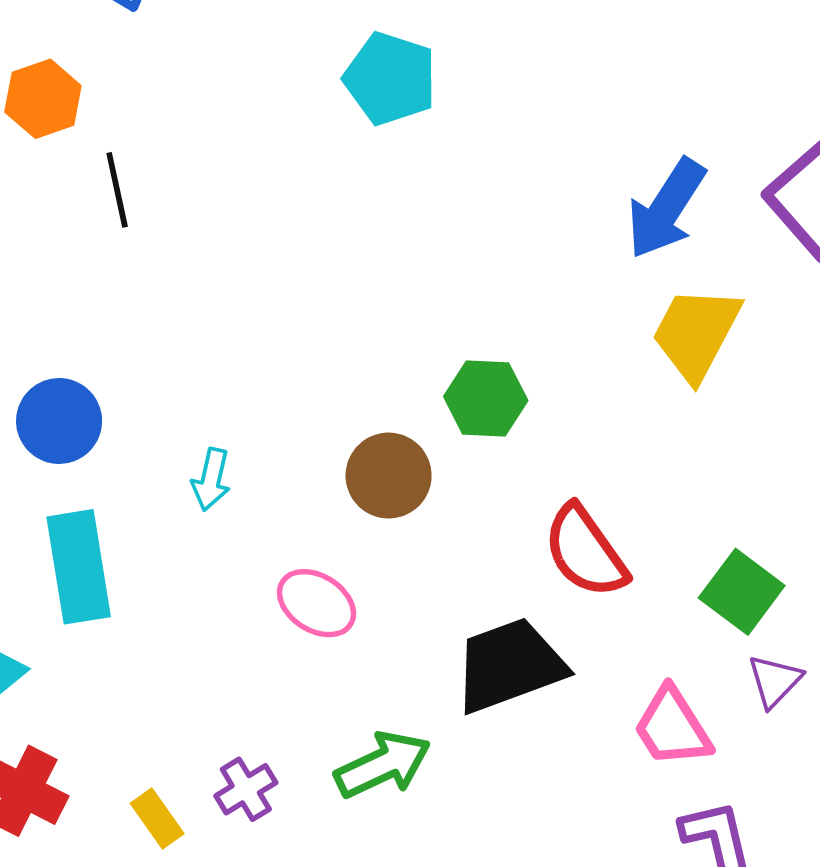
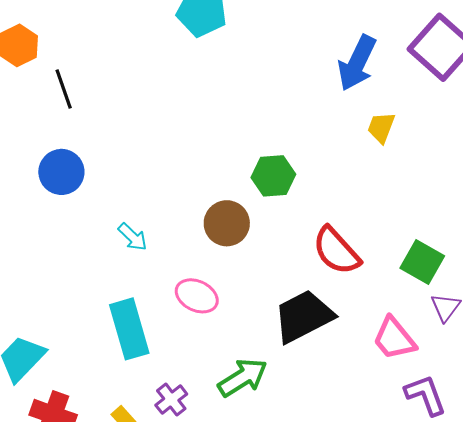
yellow trapezoid: (696, 333) -> (381, 127), size x0.6
blue circle: (59, 421) -> (61, 172), moved
cyan arrow: (211, 479) -> (133, 237), turned -52
cyan rectangle: (79, 567) -> (129, 329), moved

